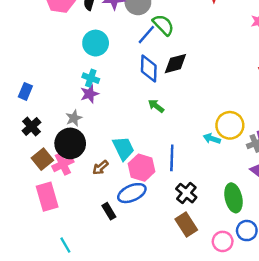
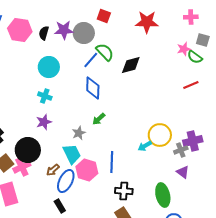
black diamond: (175, 64) -> (131, 65), moved
purple star: (90, 94) -> (44, 122), moved
green arrow: (156, 106) -> (99, 119), turned -80
gray star: (74, 118) -> (79, 133), moved
cyan arrow: (212, 139) -> (145, 146), turned -48
blue ellipse: (132, 193) -> (66, 181), moved, turned -40
black cross: (186, 193) -> (124, 191), turned -36

